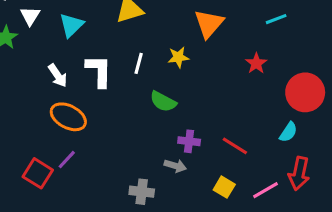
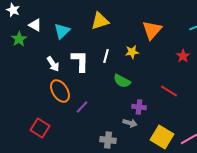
white triangle: (30, 16) -> (35, 25), turned -32
orange ellipse: (68, 117) -> (60, 91), turned 30
red line: (235, 146) -> (169, 91), moved
purple line: (67, 160) -> (82, 107), moved
yellow square: (224, 187) -> (162, 137), size x1.6

